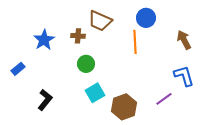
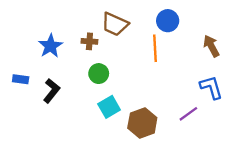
blue rectangle: (18, 69) -> (21, 79), turned 48
black L-shape: (45, 100) -> (52, 91), moved

